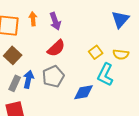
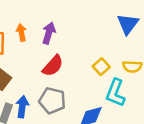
purple arrow: (55, 21) -> (49, 33), turned -138
gray pentagon: (53, 76) -> (52, 101), turned -30

